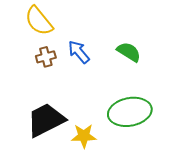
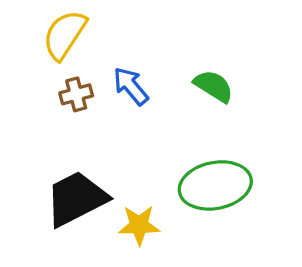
yellow semicircle: (39, 21) -> (65, 35), turned 72

